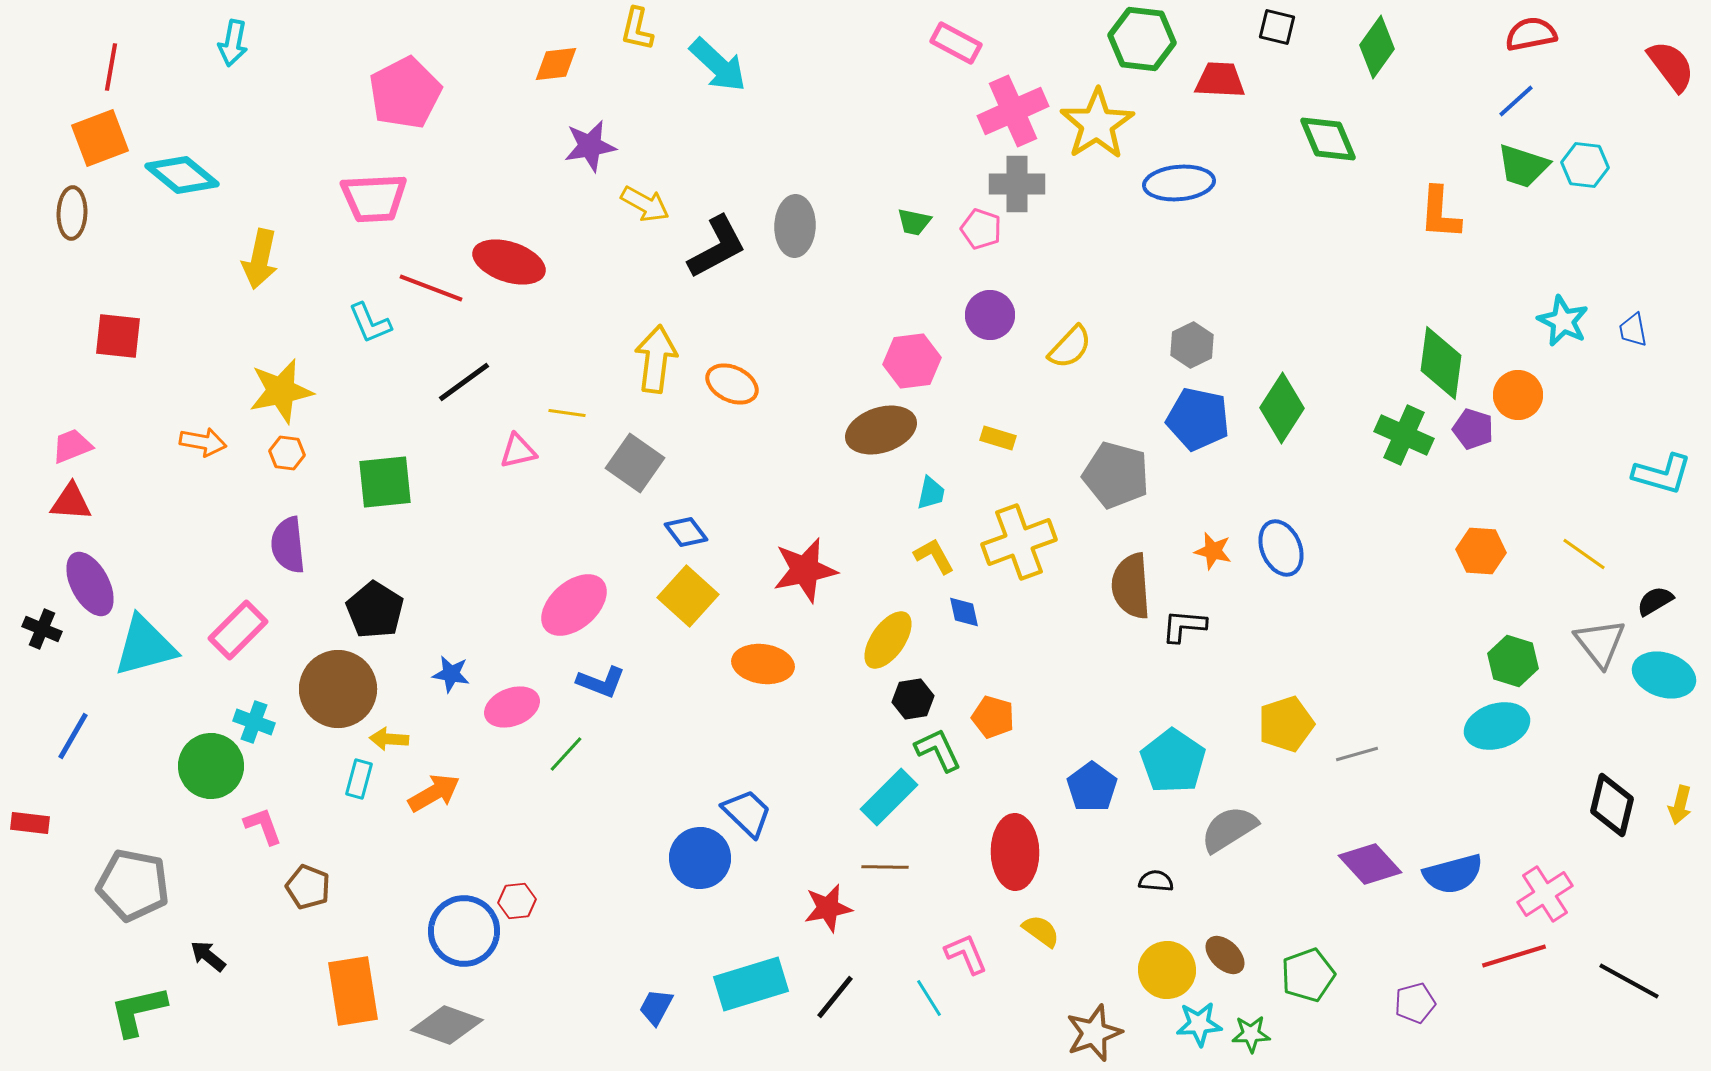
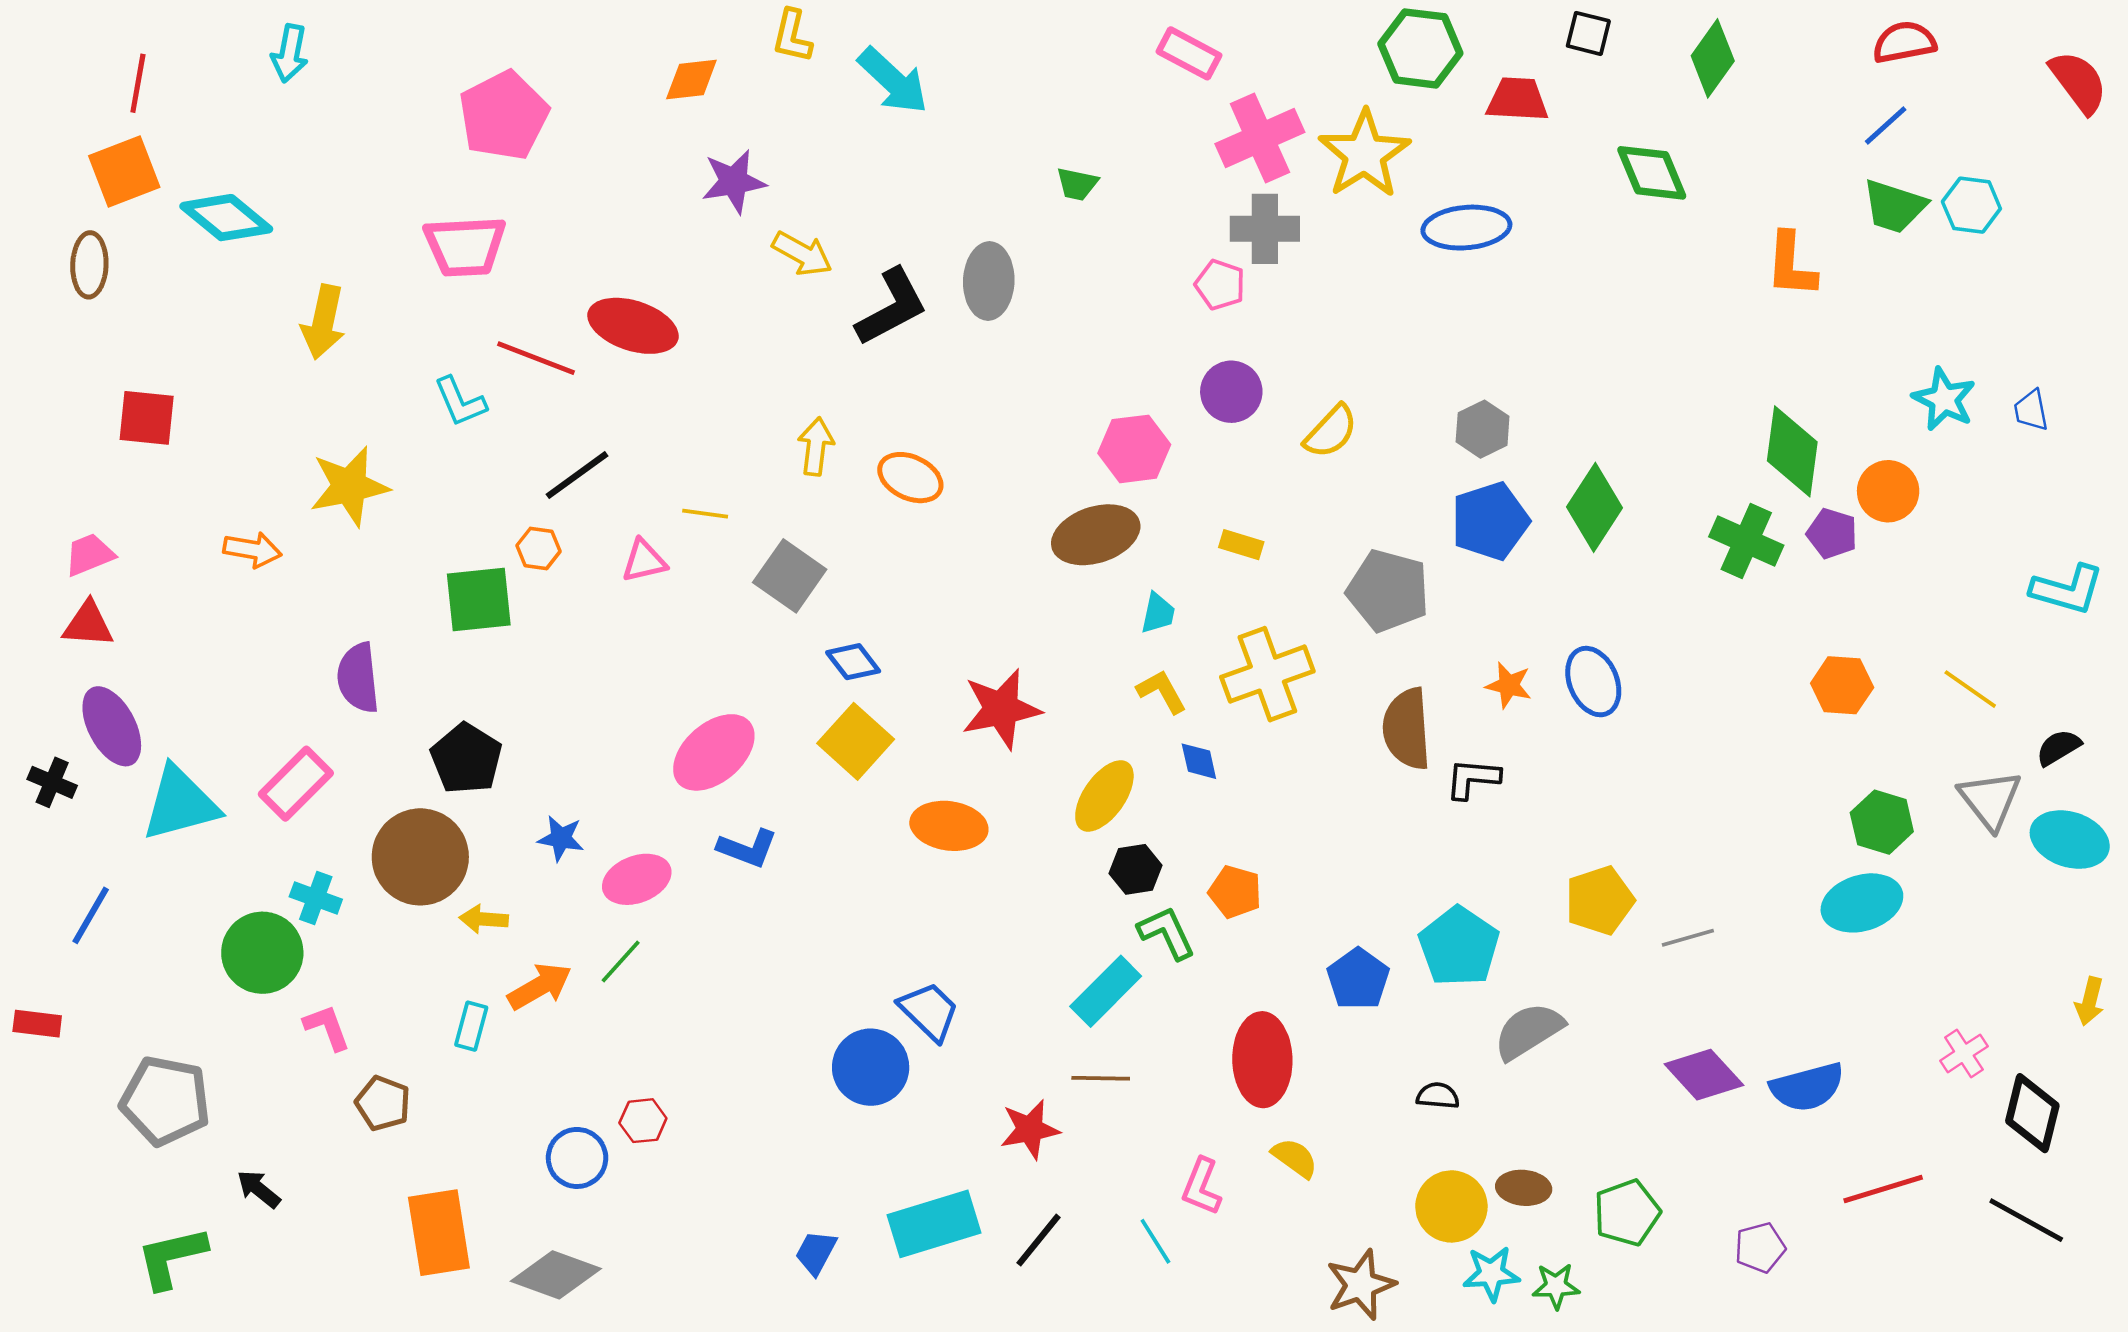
green trapezoid: (914, 222) -> (1077, 184), moved
yellow arrow: (656, 359) -> (816, 446), size x0.7
blue pentagon: (1198, 419) -> (1490, 521), turned -30
orange hexagon: (287, 453) -> (538, 548), moved
green line: (566, 754) -> (621, 961), moved
cyan rectangle: (359, 779) -> (471, 1026), moved
black diamond: (1612, 805) -> (2032, 1113), moved
pink cross: (1545, 894) -> (1964, 1053), moved, size x0.7
blue circle: (464, 931) -> (577, 1158), size x0.7
pink L-shape: (966, 954) -> (1201, 1187), turned -135
brown ellipse: (1225, 955) -> (1524, 1188), turned -39

